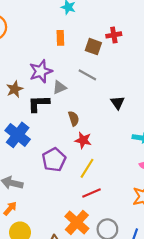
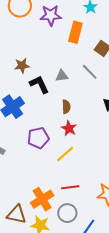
orange rectangle: (60, 38) -> (75, 32), size x1.5
purple star: (41, 71) -> (51, 15), moved
black L-shape: (39, 104) -> (39, 84), turned 50
red line: (91, 193) -> (70, 187), moved

